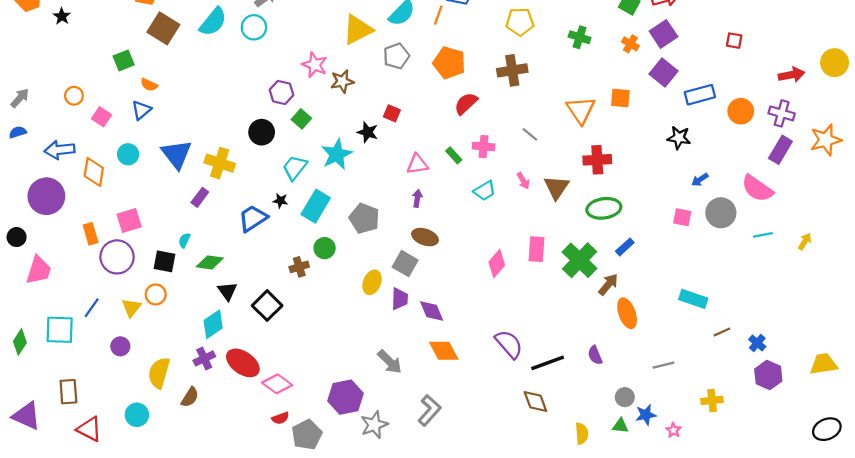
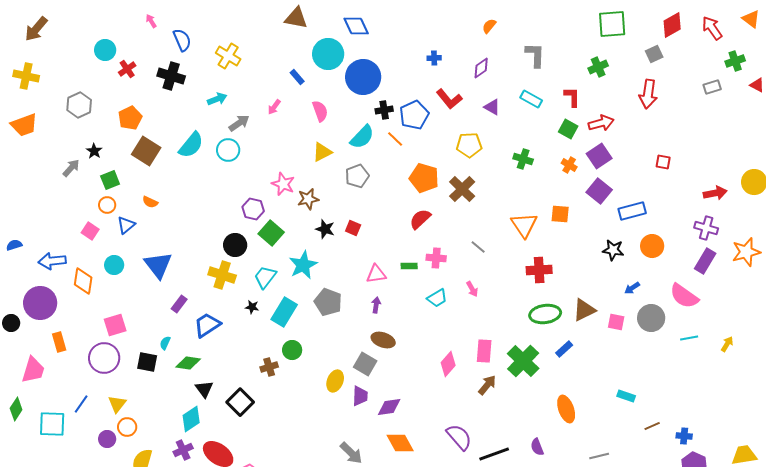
orange line: (438, 15) -> (395, 139), turned -66
black star: (62, 16) -> (94, 151), moved
yellow triangle: (358, 30) -> (322, 152), size x0.7
orange pentagon: (449, 63) -> (424, 178), moved
brown cross: (512, 70) -> (462, 189), turned -36
orange semicircle: (149, 85) -> (150, 202), moved
orange circle: (74, 96) -> (107, 205), moved
gray arrow: (20, 98) -> (71, 168), moved
orange circle: (741, 111) -> (652, 246), moved
green square: (301, 119) -> (271, 233), size x1.4
black star: (368, 132) -> (325, 229), moved
green rectangle: (454, 155) -> (409, 266), turned -49
yellow cross: (220, 163) -> (222, 275), moved
brown triangle: (556, 187) -> (584, 310), moved, turned 30
blue trapezoid: (253, 218) -> (207, 325), moved
gray pentagon: (364, 218) -> (328, 302), moved
orange rectangle: (91, 234) -> (59, 342), moved
black circle: (17, 237) -> (11, 323), moved
brown arrow: (608, 285) -> (487, 385), moved
orange circle: (156, 294) -> (127, 427), moved
cyan rectangle: (693, 299) -> (626, 396), size x0.7
purple diamond: (432, 311) -> (389, 407), turned -75
green diamond: (20, 342) -> (16, 409), moved
blue cross: (757, 343) -> (684, 436), turned -35

